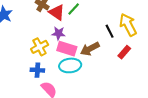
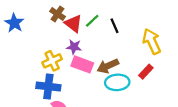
black line: (110, 31) -> (115, 26), moved
cyan ellipse: (70, 65) -> (117, 82), moved
blue cross: (37, 70) -> (48, 87), size x1.5

